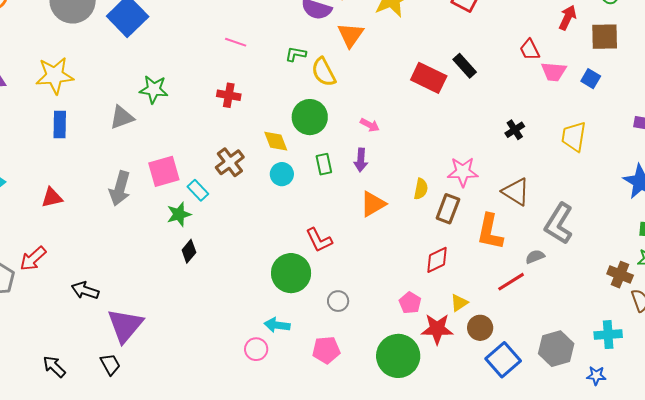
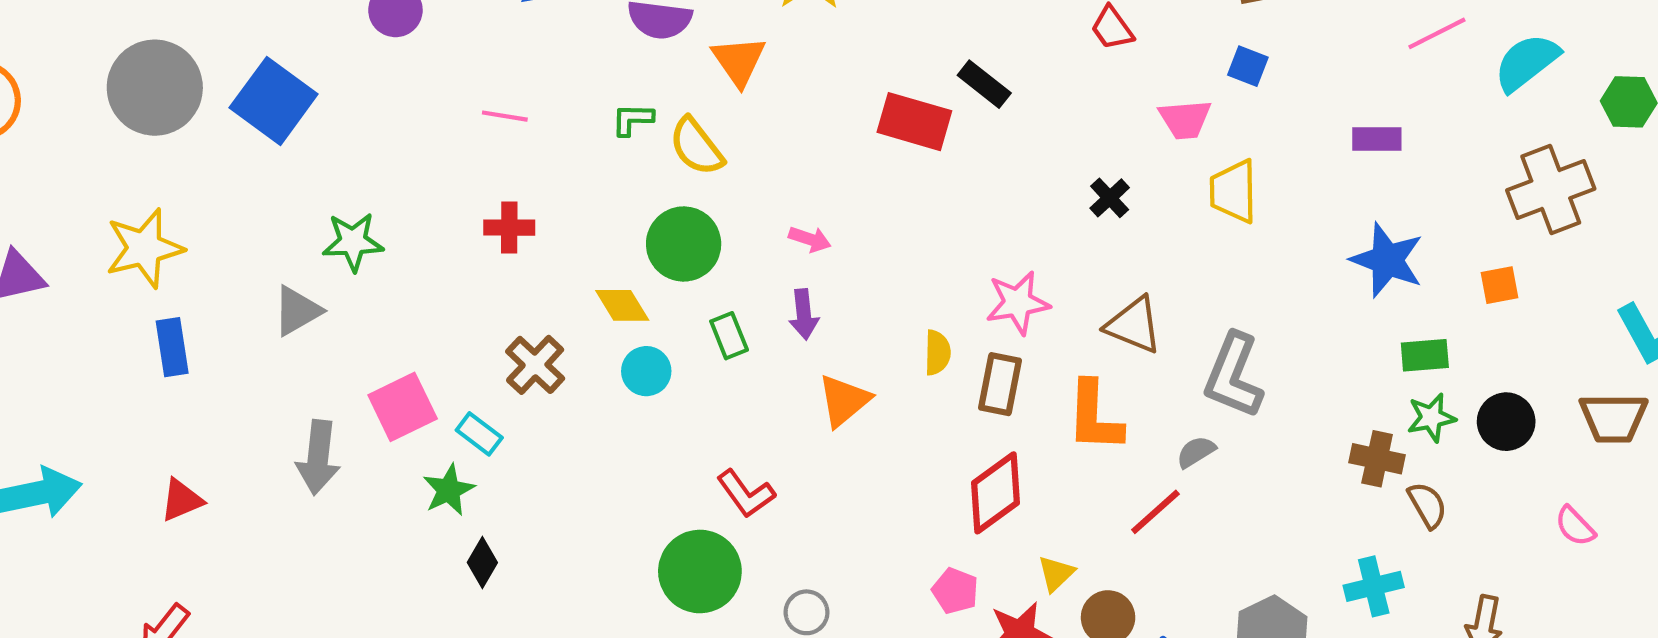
pink trapezoid: (554, 72) -> (1185, 119), moved
red diamond: (437, 260) -> (995, 493), size x1.4

